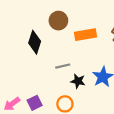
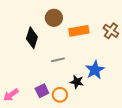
black star: (78, 81) -> (77, 82), moved
purple square: (35, 103) -> (42, 91), moved

